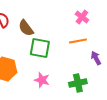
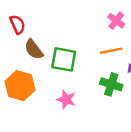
brown semicircle: (26, 28) -> (34, 49), moved
green cross: (78, 83) -> (111, 84), moved, turned 30

